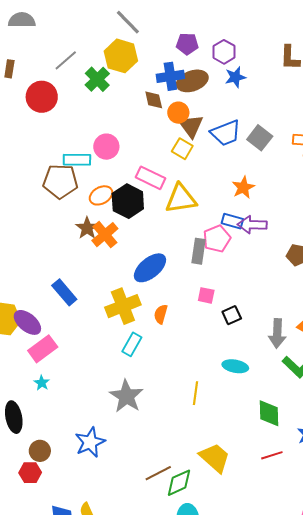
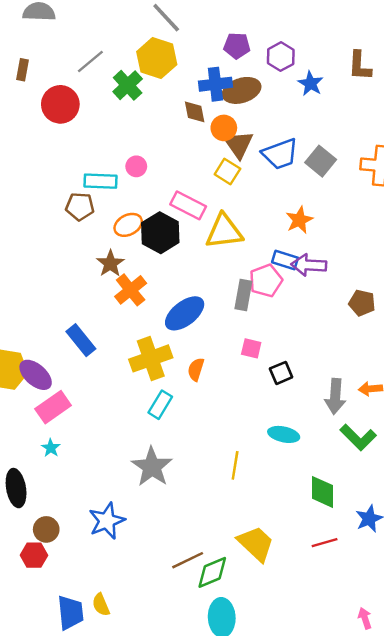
blue star: (235, 77) -> (311, 83), moved, turned -30
pink circle: (106, 147) -> (136, 166), size x0.7
brown pentagon: (60, 181) -> (80, 207), size x0.7
orange cross: (105, 235) -> (131, 290), moved

